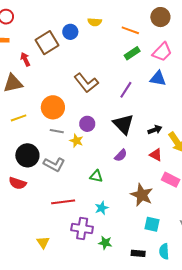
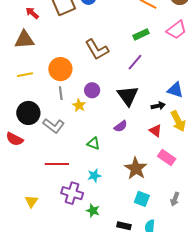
green rectangle: (132, 53) -> (141, 34), moved
red arrow: (25, 59) -> (32, 13), moved, turned -32
blue triangle: (158, 78) -> (175, 90), moved
gray line: (57, 131) -> (61, 93), turned 64

